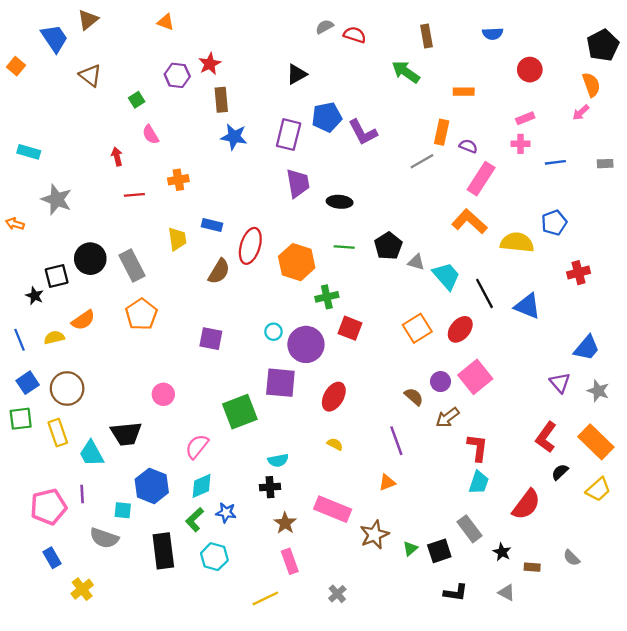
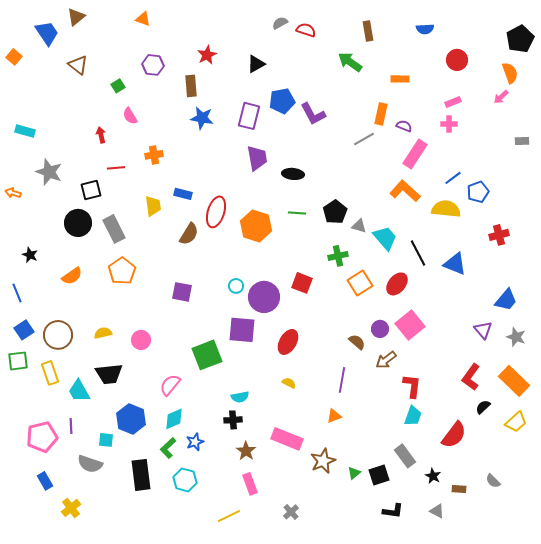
red star: (210, 64) -> (207, 55), moved
blue line: (555, 162) -> (453, 178), moved, turned -30
black square: (57, 276) -> (91, 190), moved
green cross: (327, 297) -> (338, 256), moved
yellow semicircle: (54, 337) -> (103, 333), moved
purple line: (396, 441) -> (342, 380), turned 30
blue star: (226, 513) -> (195, 442), turned -30

